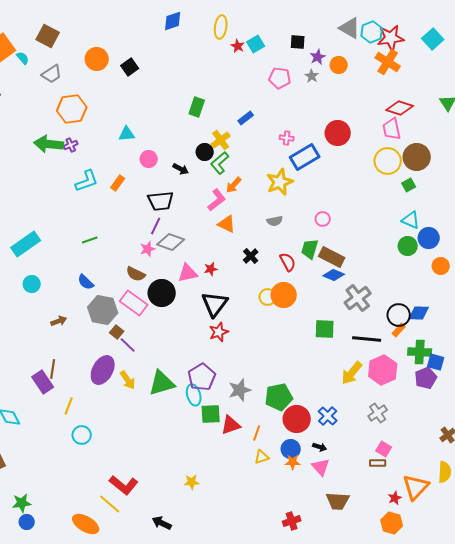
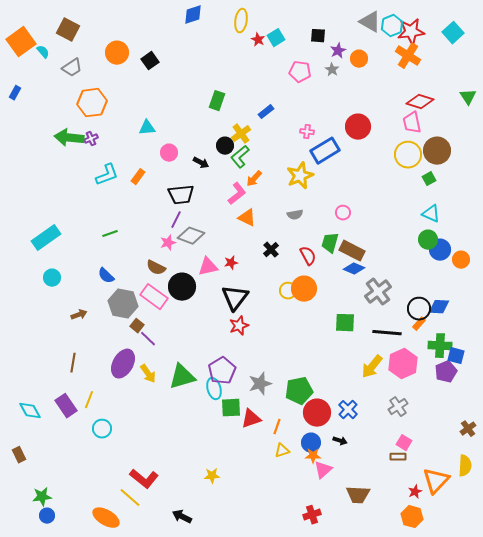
blue circle: (429, 238) -> (440, 250), moved
purple rectangle: (43, 382) -> (66, 406), moved
pink triangle: (321, 467) -> (323, 470), moved, turned 30

